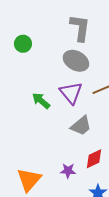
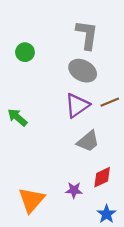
purple triangle: (71, 93) -> (77, 105), turned 35
green arrow: (41, 101) -> (17, 117), moved

